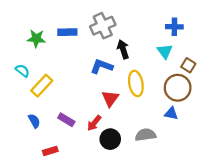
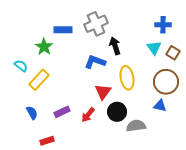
green star: (36, 39) -> (44, 47), moved, turned 30
brown square: (188, 65) -> (173, 53), moved
purple rectangle: (66, 120) -> (62, 112), turned -56
black circle: (110, 139) -> (117, 112), moved

